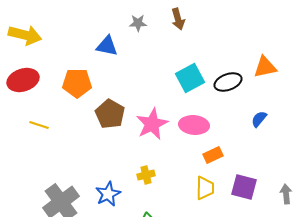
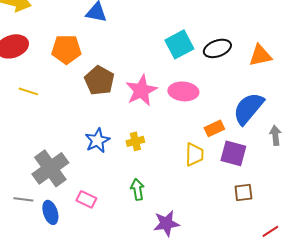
orange triangle: (265, 67) -> (260, 55), moved
blue semicircle: (259, 119) -> (248, 108), moved, size x2.0
orange rectangle: (213, 155) -> (214, 128), moved
blue star: (108, 194) -> (97, 140), moved
gray arrow: (286, 194) -> (275, 135), moved

